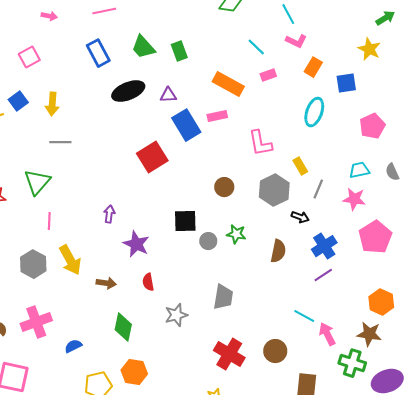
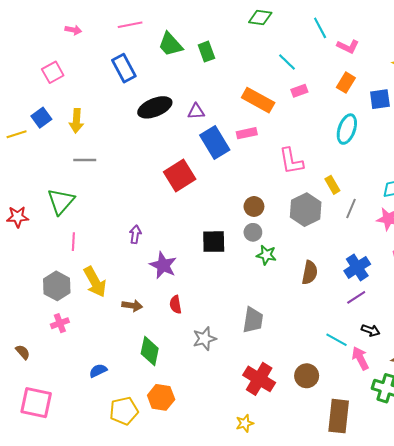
pink L-shape: (296, 41) -> (348, 46), moved
green trapezoid: (143, 47) -> (170, 44), moved
green rectangle: (179, 51) -> (206, 52), moved
black arrow: (300, 217) -> (371, 330), moved
gray circle: (208, 241) -> (253, 232), moved
pink cross: (36, 322) -> (60, 323), moved, size x0.6

